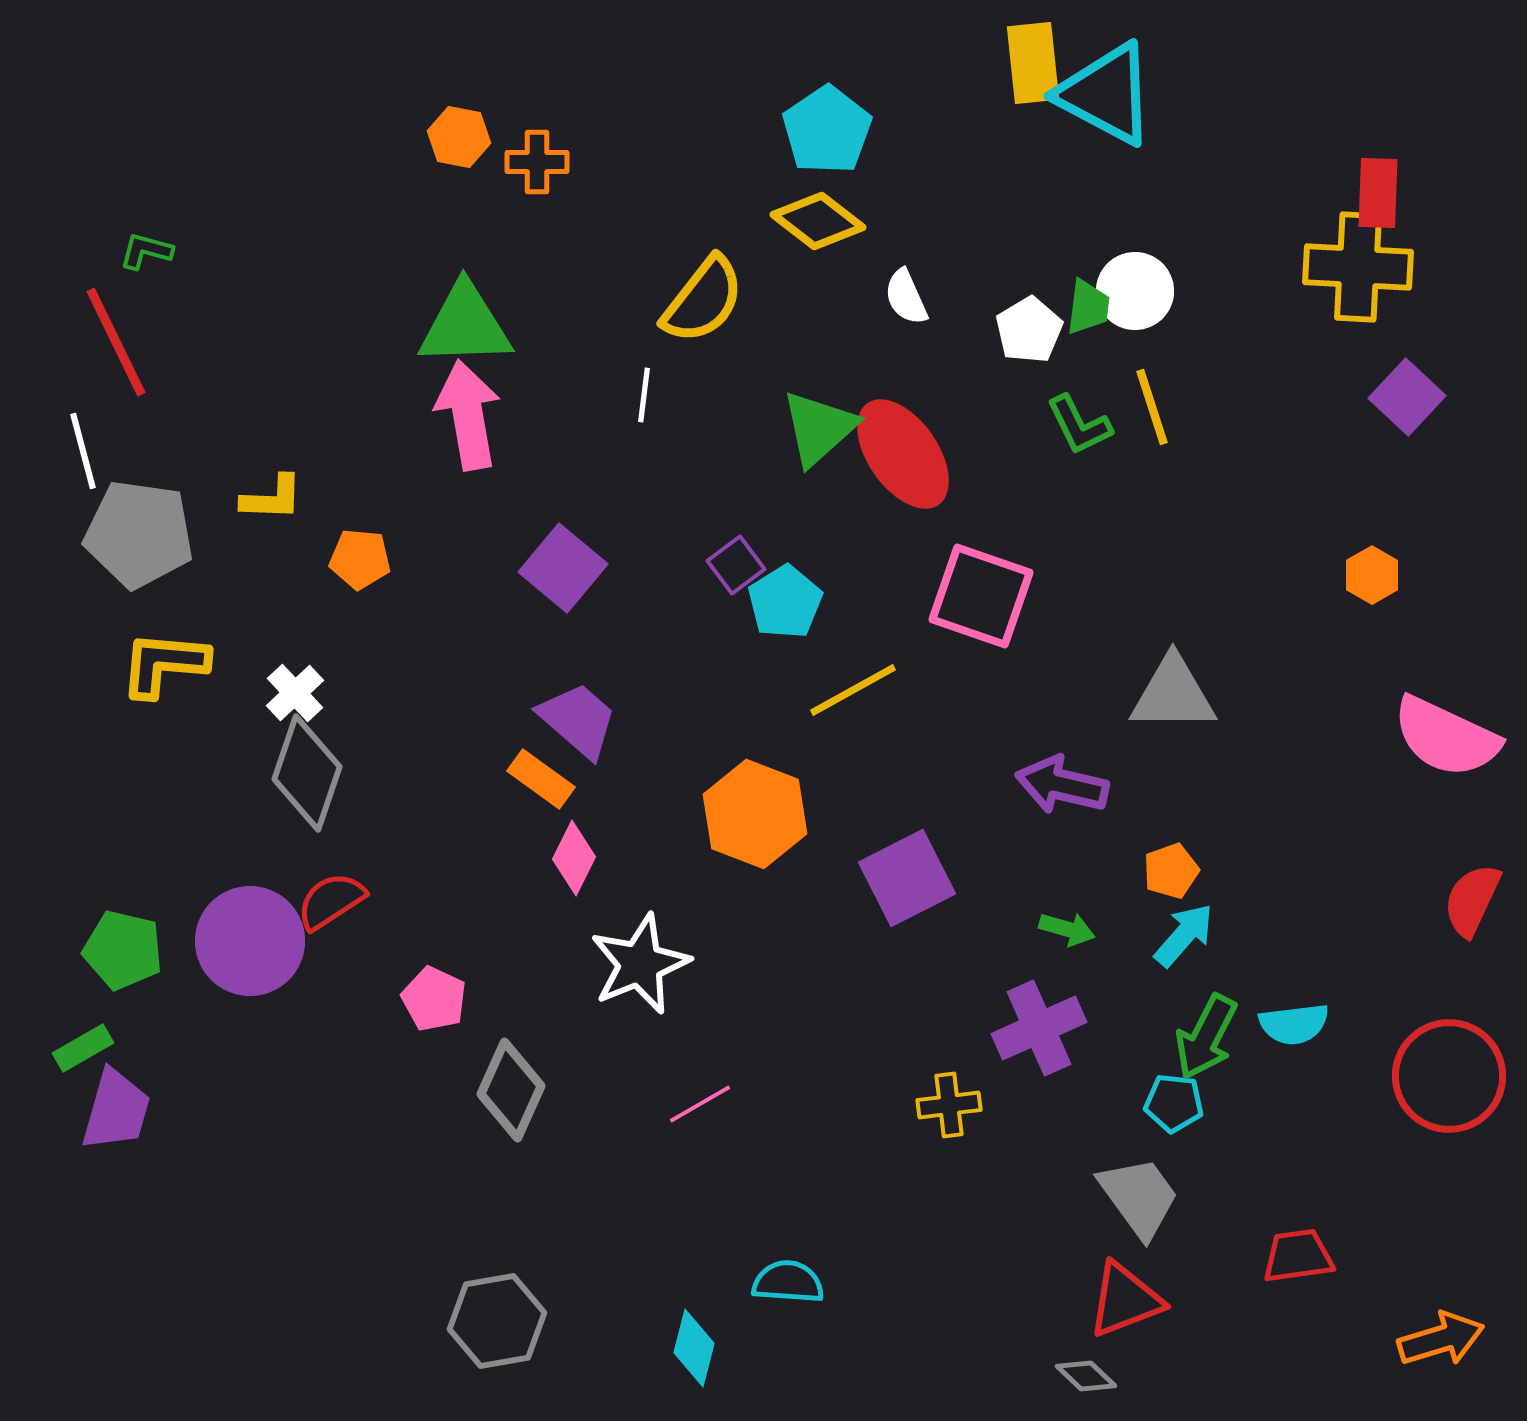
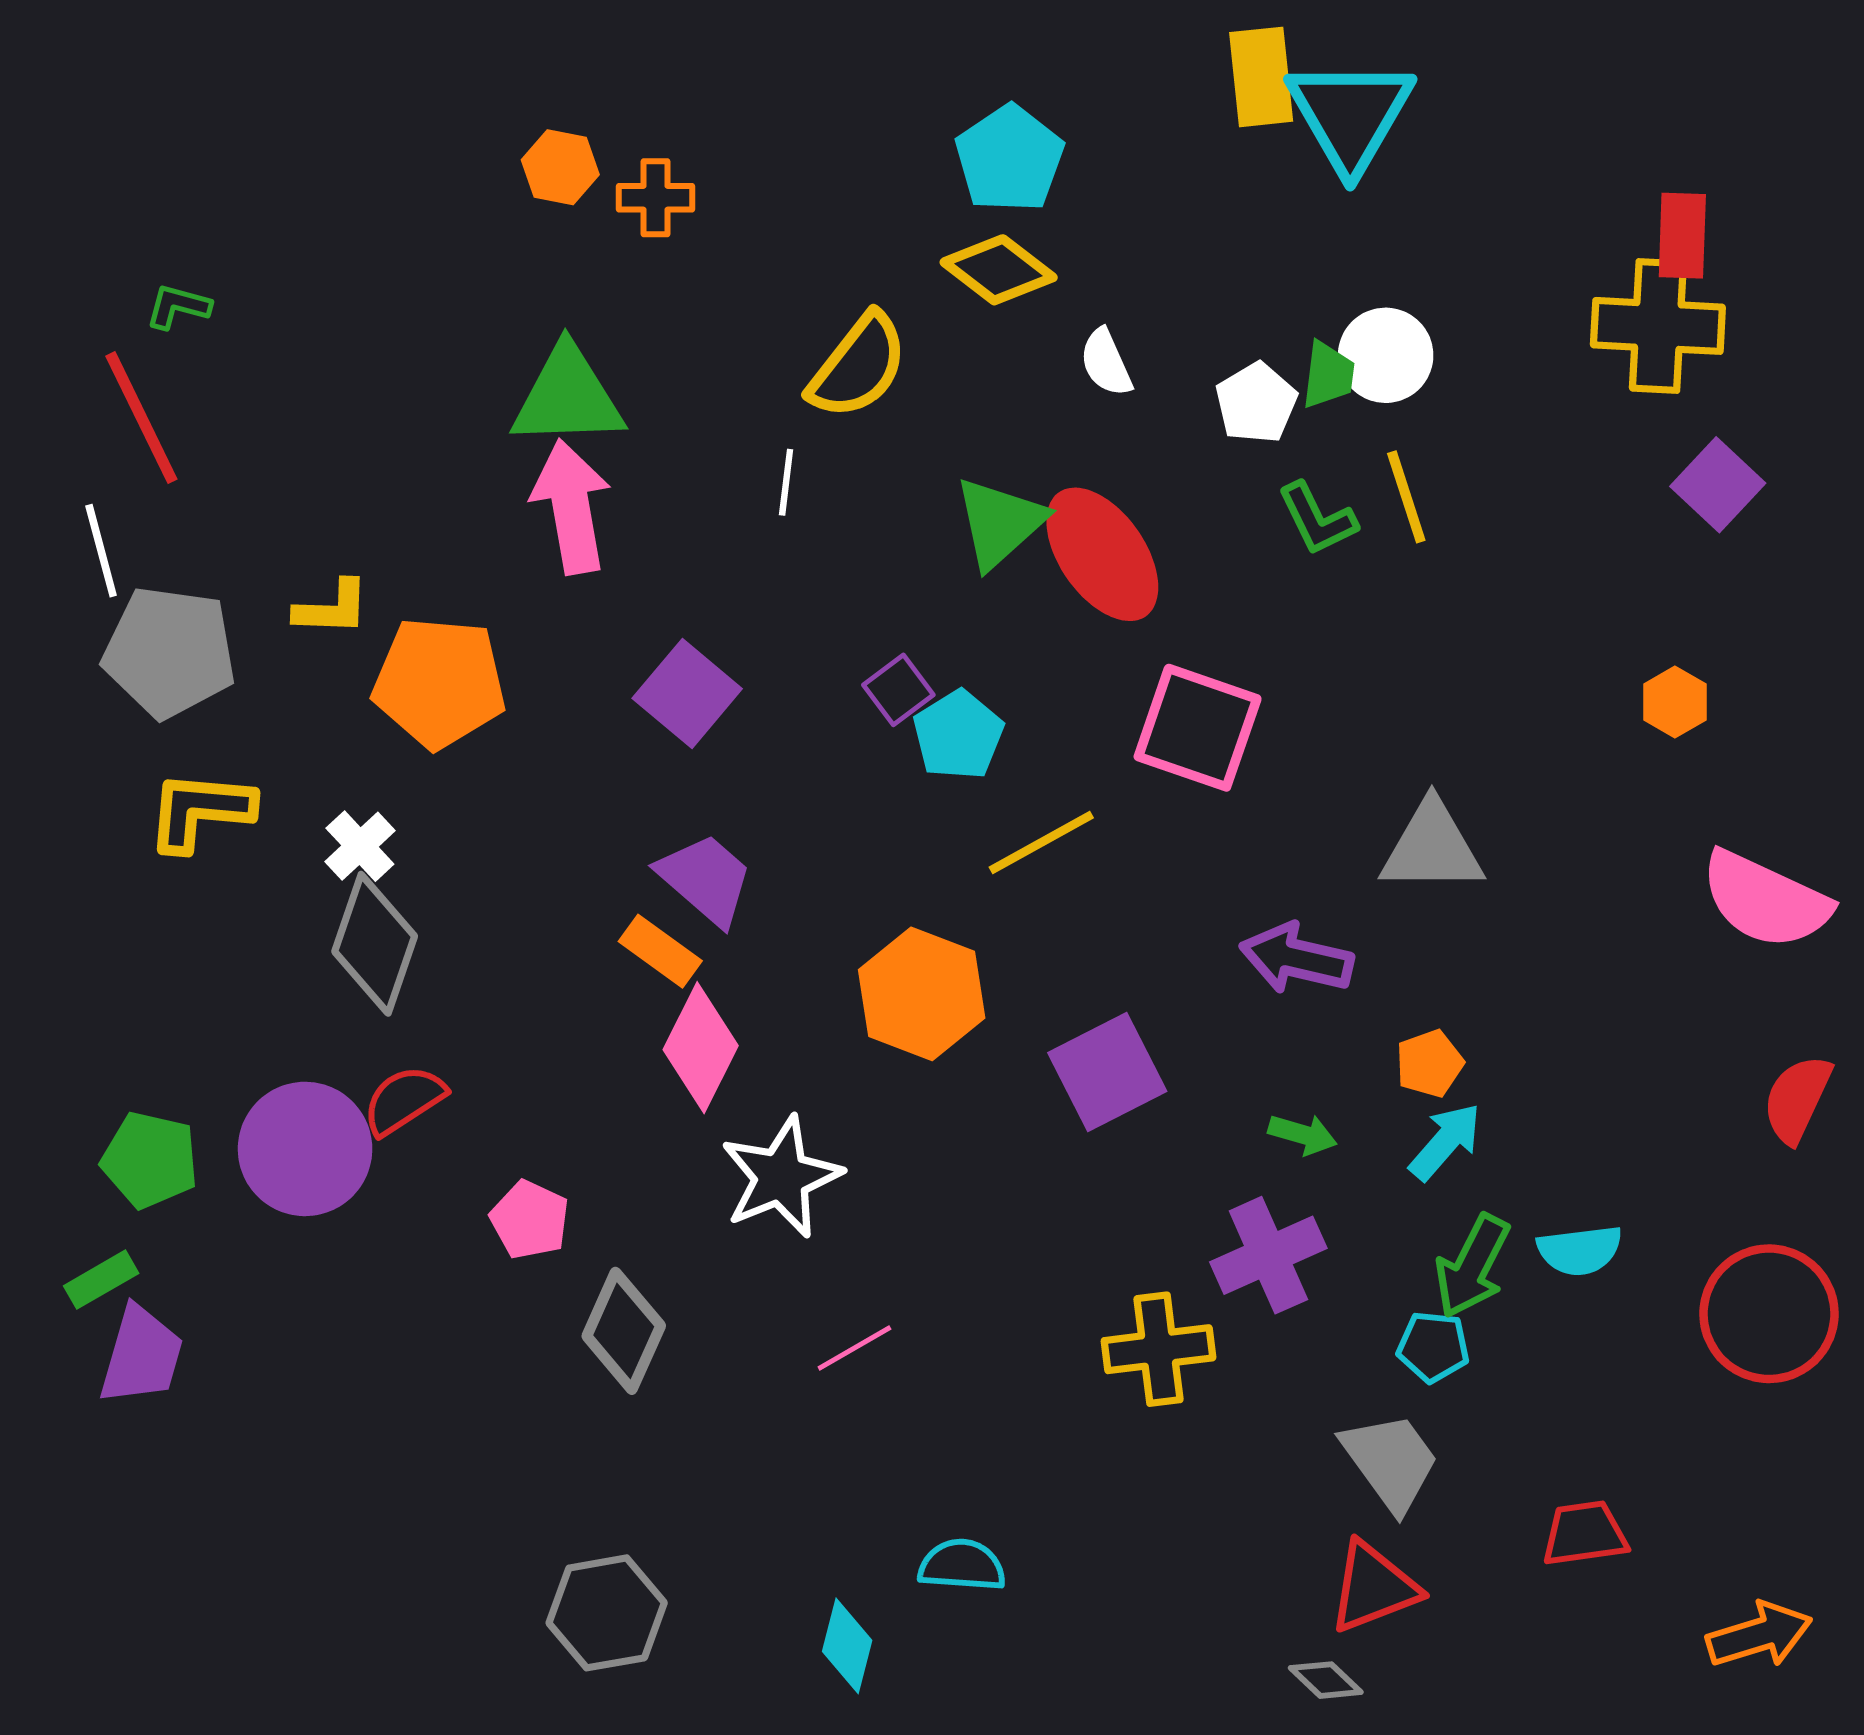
cyan triangle: (1106, 94) -> (1350, 115), turned 32
orange pentagon: (360, 559) -> (439, 683), size x1.8
pink diamond: (574, 858) -> (701, 1048), size x1.4
yellow cross: (949, 1105) -> (1158, 1349), size x1.4

